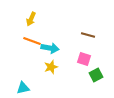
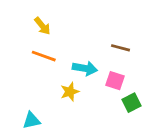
yellow arrow: (31, 19) -> (42, 26), turned -64
cyan arrow: (50, 48) -> (85, 68), moved

